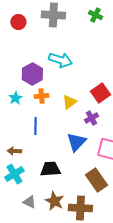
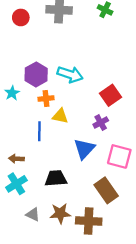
cyan arrow: (60, 60) -> (70, 74), moved
cyan star: (15, 98) -> (12, 93), moved
yellow triangle: (69, 102) -> (60, 116), moved, turned 49
brown star: (54, 201) -> (60, 213), turned -30

